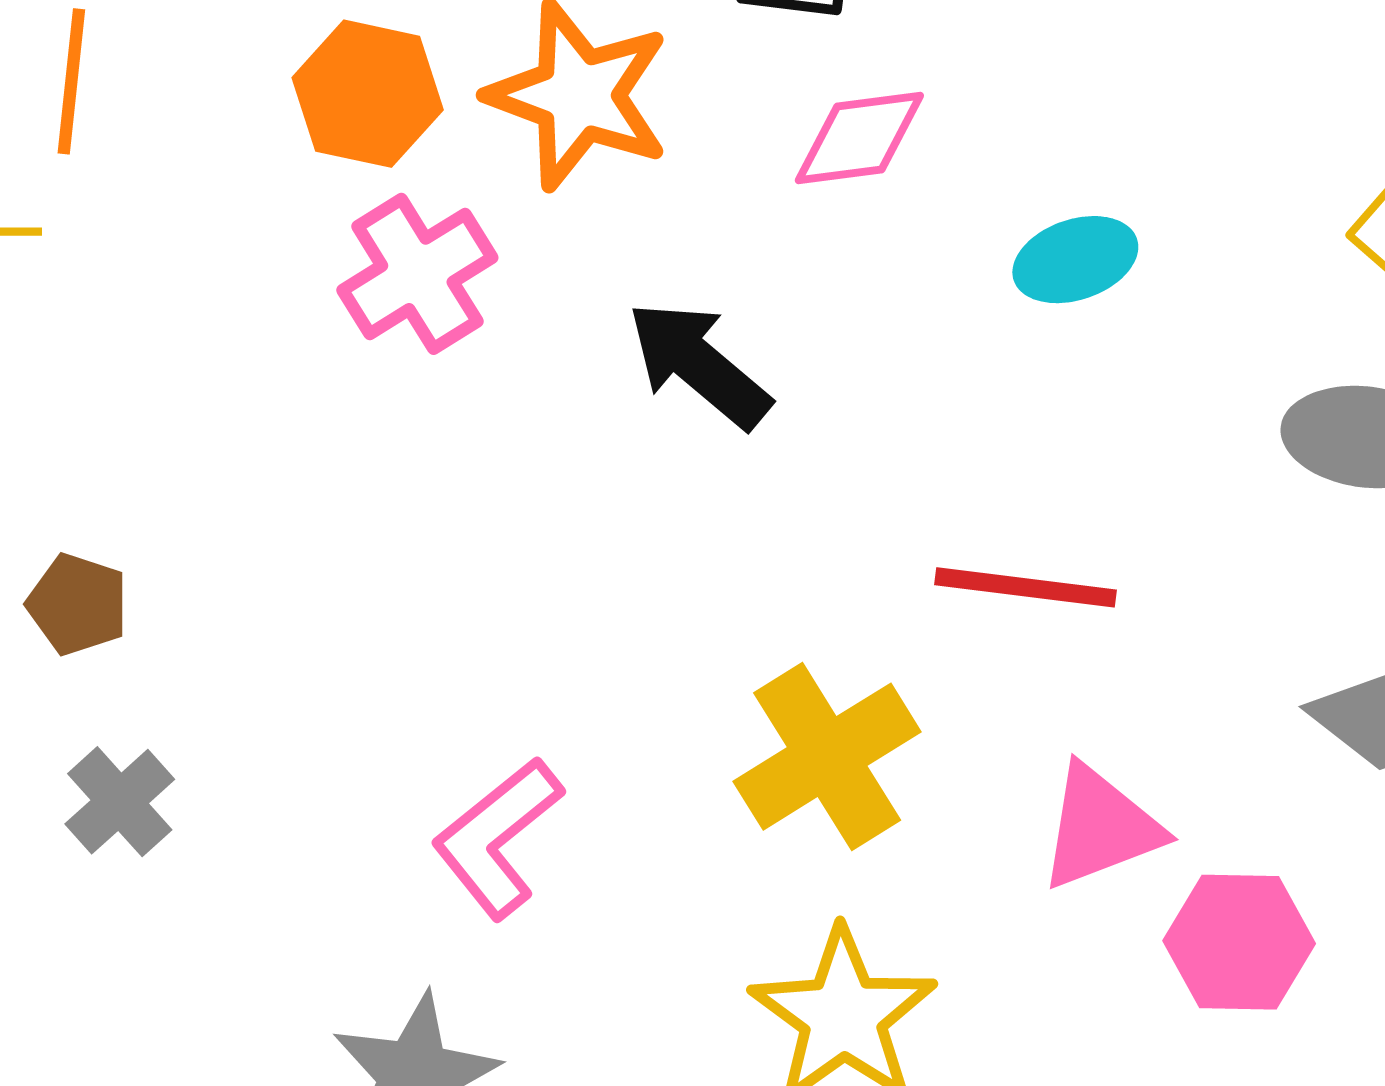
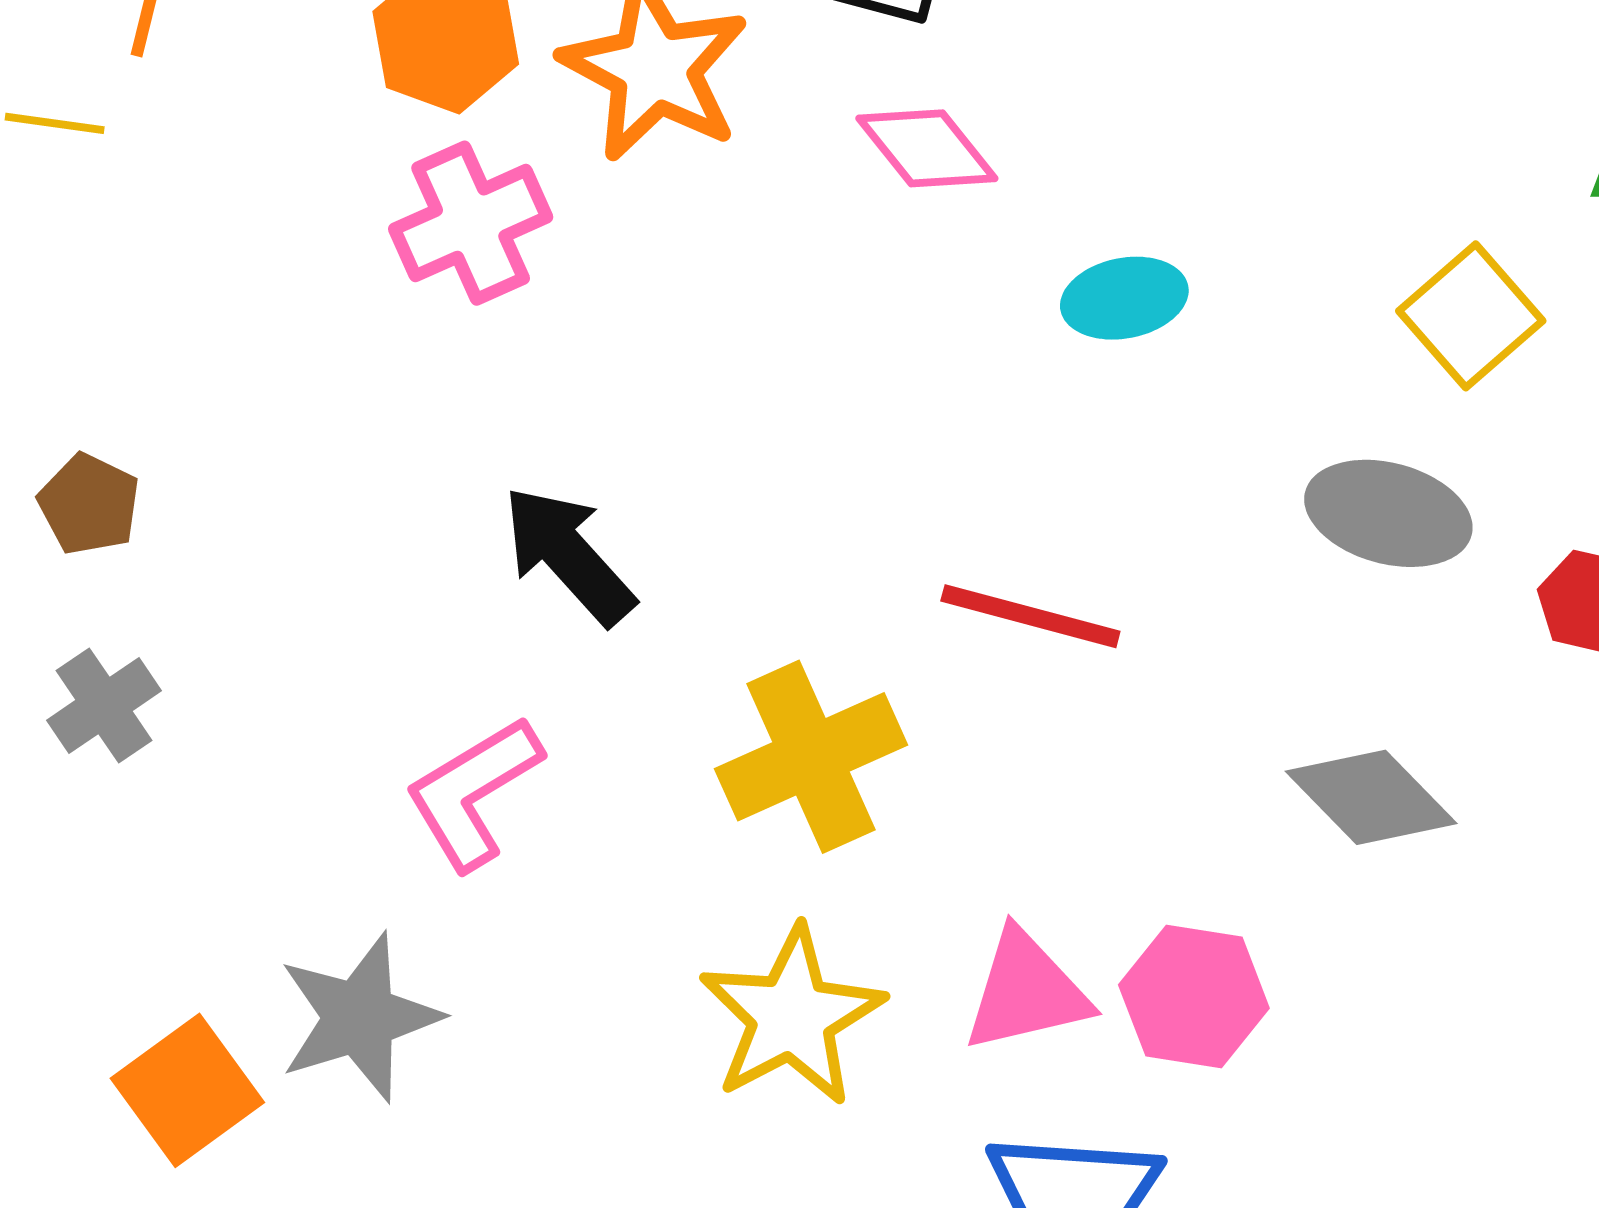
pink diamond: (859, 138) -> (927, 148), turned 51
black arrow: (699, 365) -> (568, 555), moved
pink triangle: (1100, 827) -> (1026, 991), moved

